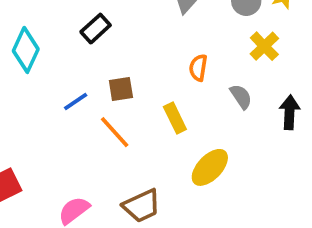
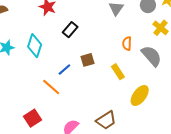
gray semicircle: (241, 97) -> (151, 56), size x1.6
orange line: (115, 132) -> (51, 87), moved

